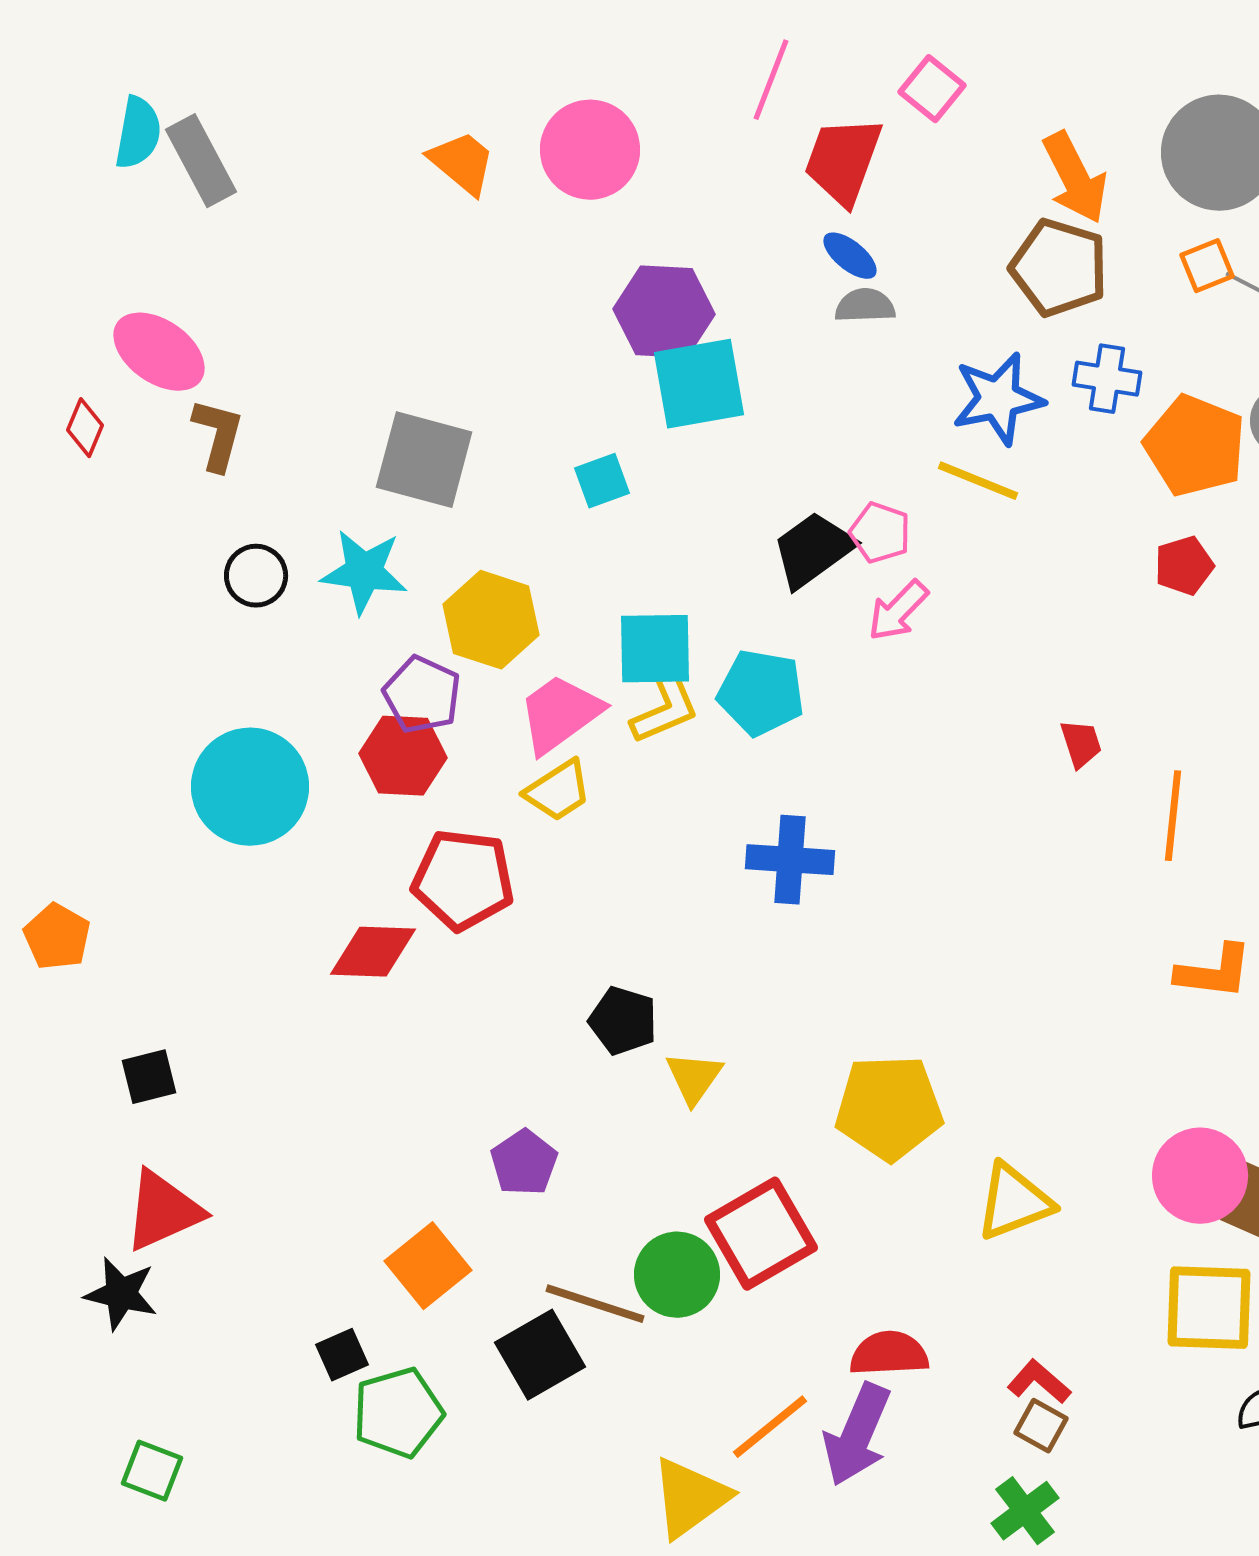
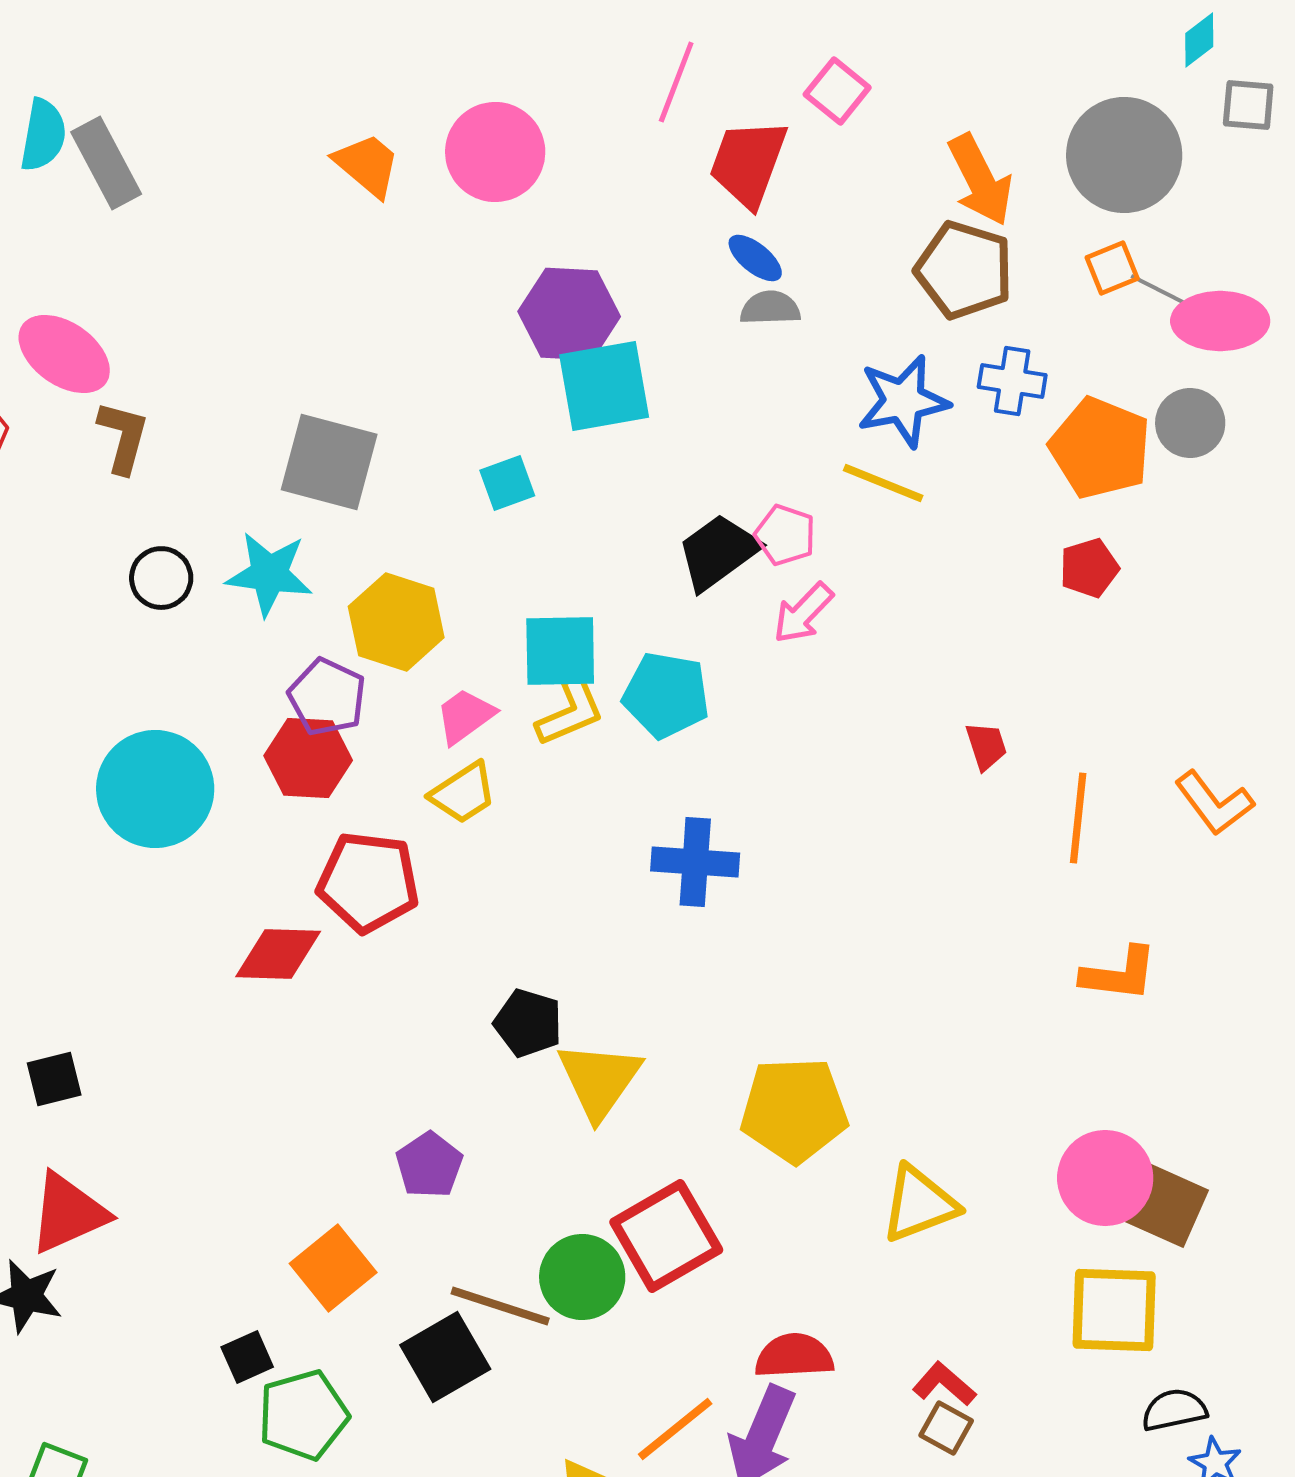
pink trapezoid: (560, 714) -> (465, 716), size x0.7
yellow triangle: (694, 1078) -> (599, 1080), size x1.5

